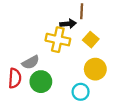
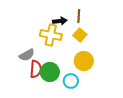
brown line: (82, 11) -> (79, 16), moved
red semicircle: (15, 78) -> (36, 69), moved
green circle: (41, 82) -> (50, 72), moved

